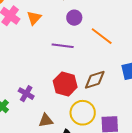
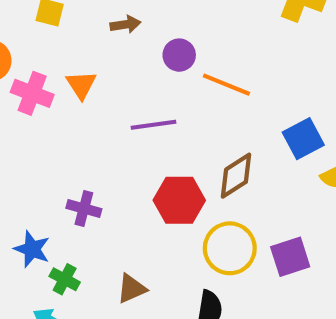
purple circle: (74, 18) -> (179, 55), moved
purple cross: (26, 94) -> (84, 209), moved
brown triangle: (46, 120) -> (132, 289), moved

